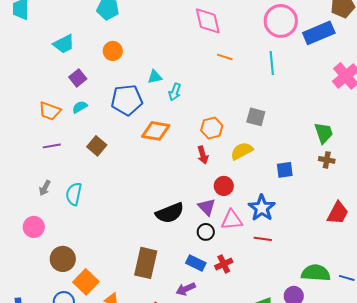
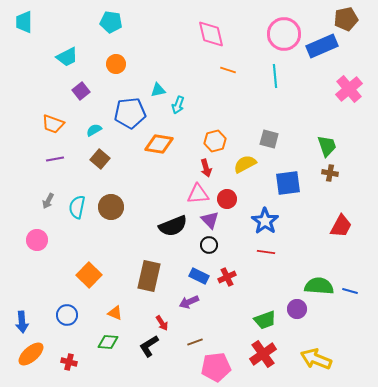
cyan semicircle: (80, 107) -> (94, 130), moved
gray square: (256, 117) -> (269, 139), moved
blue square: (285, 170) -> (288, 183), size x1.5
pink triangle: (232, 220) -> (198, 194), moved
brown circle: (63, 259) -> (111, 207), moved
orange square: (86, 282) -> (89, 275), moved

